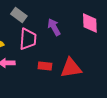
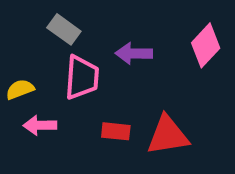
pink diamond: (90, 23) -> (206, 45), turned 45
purple arrow: (54, 27) -> (134, 53), turned -60

